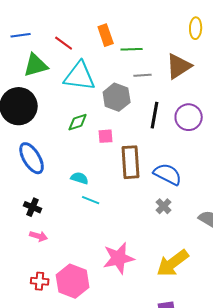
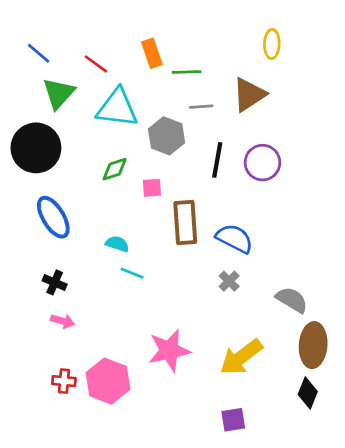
blue line: (21, 35) -> (39, 53), turned 48
green triangle: (36, 65) -> (59, 93), turned -32

